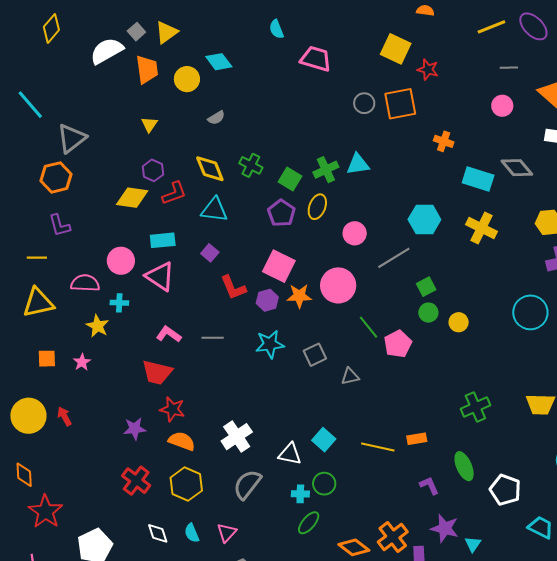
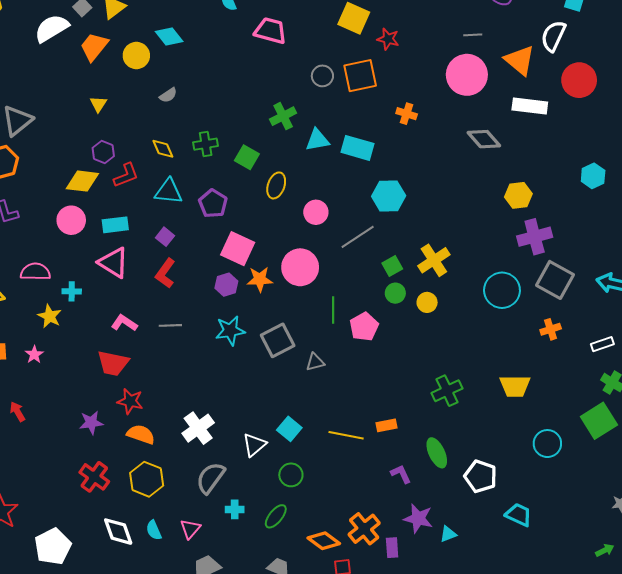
orange trapezoid: (147, 69) -> (94, 47), turned -132
pink circle: (502, 106) -> (467, 75), size x1.8
green cross: (251, 165) -> (206, 144), turned -35
yellow diamond: (210, 169) -> (163, 149), size x0.7
green cross: (326, 170) -> (283, 116), moved
cyan rectangle: (478, 179) -> (358, 148), moved
purple pentagon: (281, 213) -> (213, 203), moved
yellow cross: (482, 228) -> (434, 260), moved, turned 32
pink circle: (121, 261) -> (71, 220), moved
red L-shape: (233, 288) -> (165, 273), moved, turned 60
green line: (369, 327) -> (333, 310), turned 40
gray square: (315, 355) -> (278, 340), size x1.4
white triangle: (290, 454) -> (254, 445), turned -50
cyan cross: (300, 494) -> (235, 509), moved
white diamond: (158, 533) -> (118, 532), size x1.4
cyan triangle: (473, 544) -> (448, 534), turned 36

